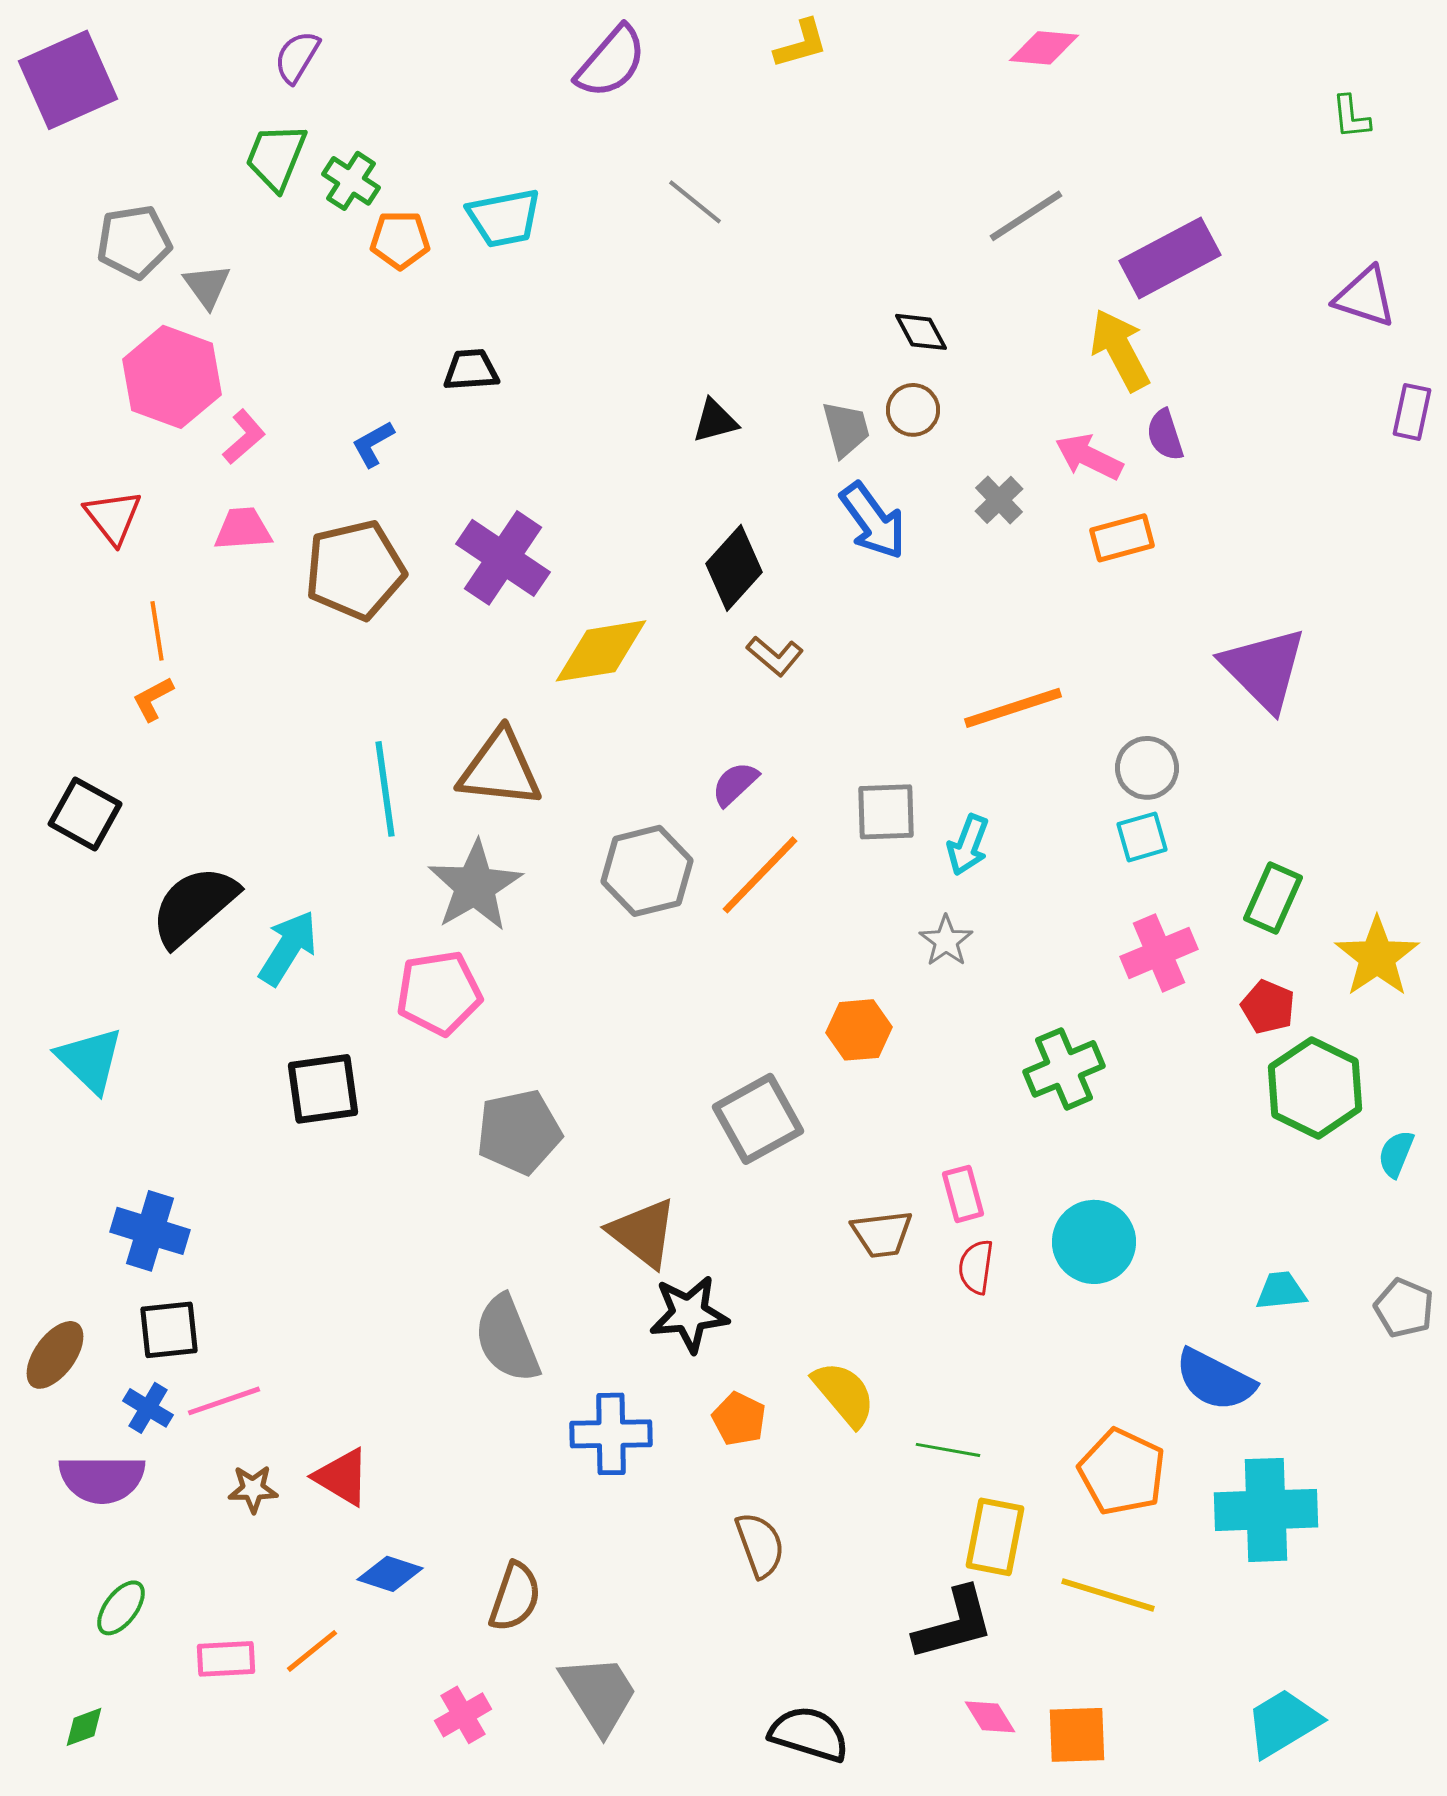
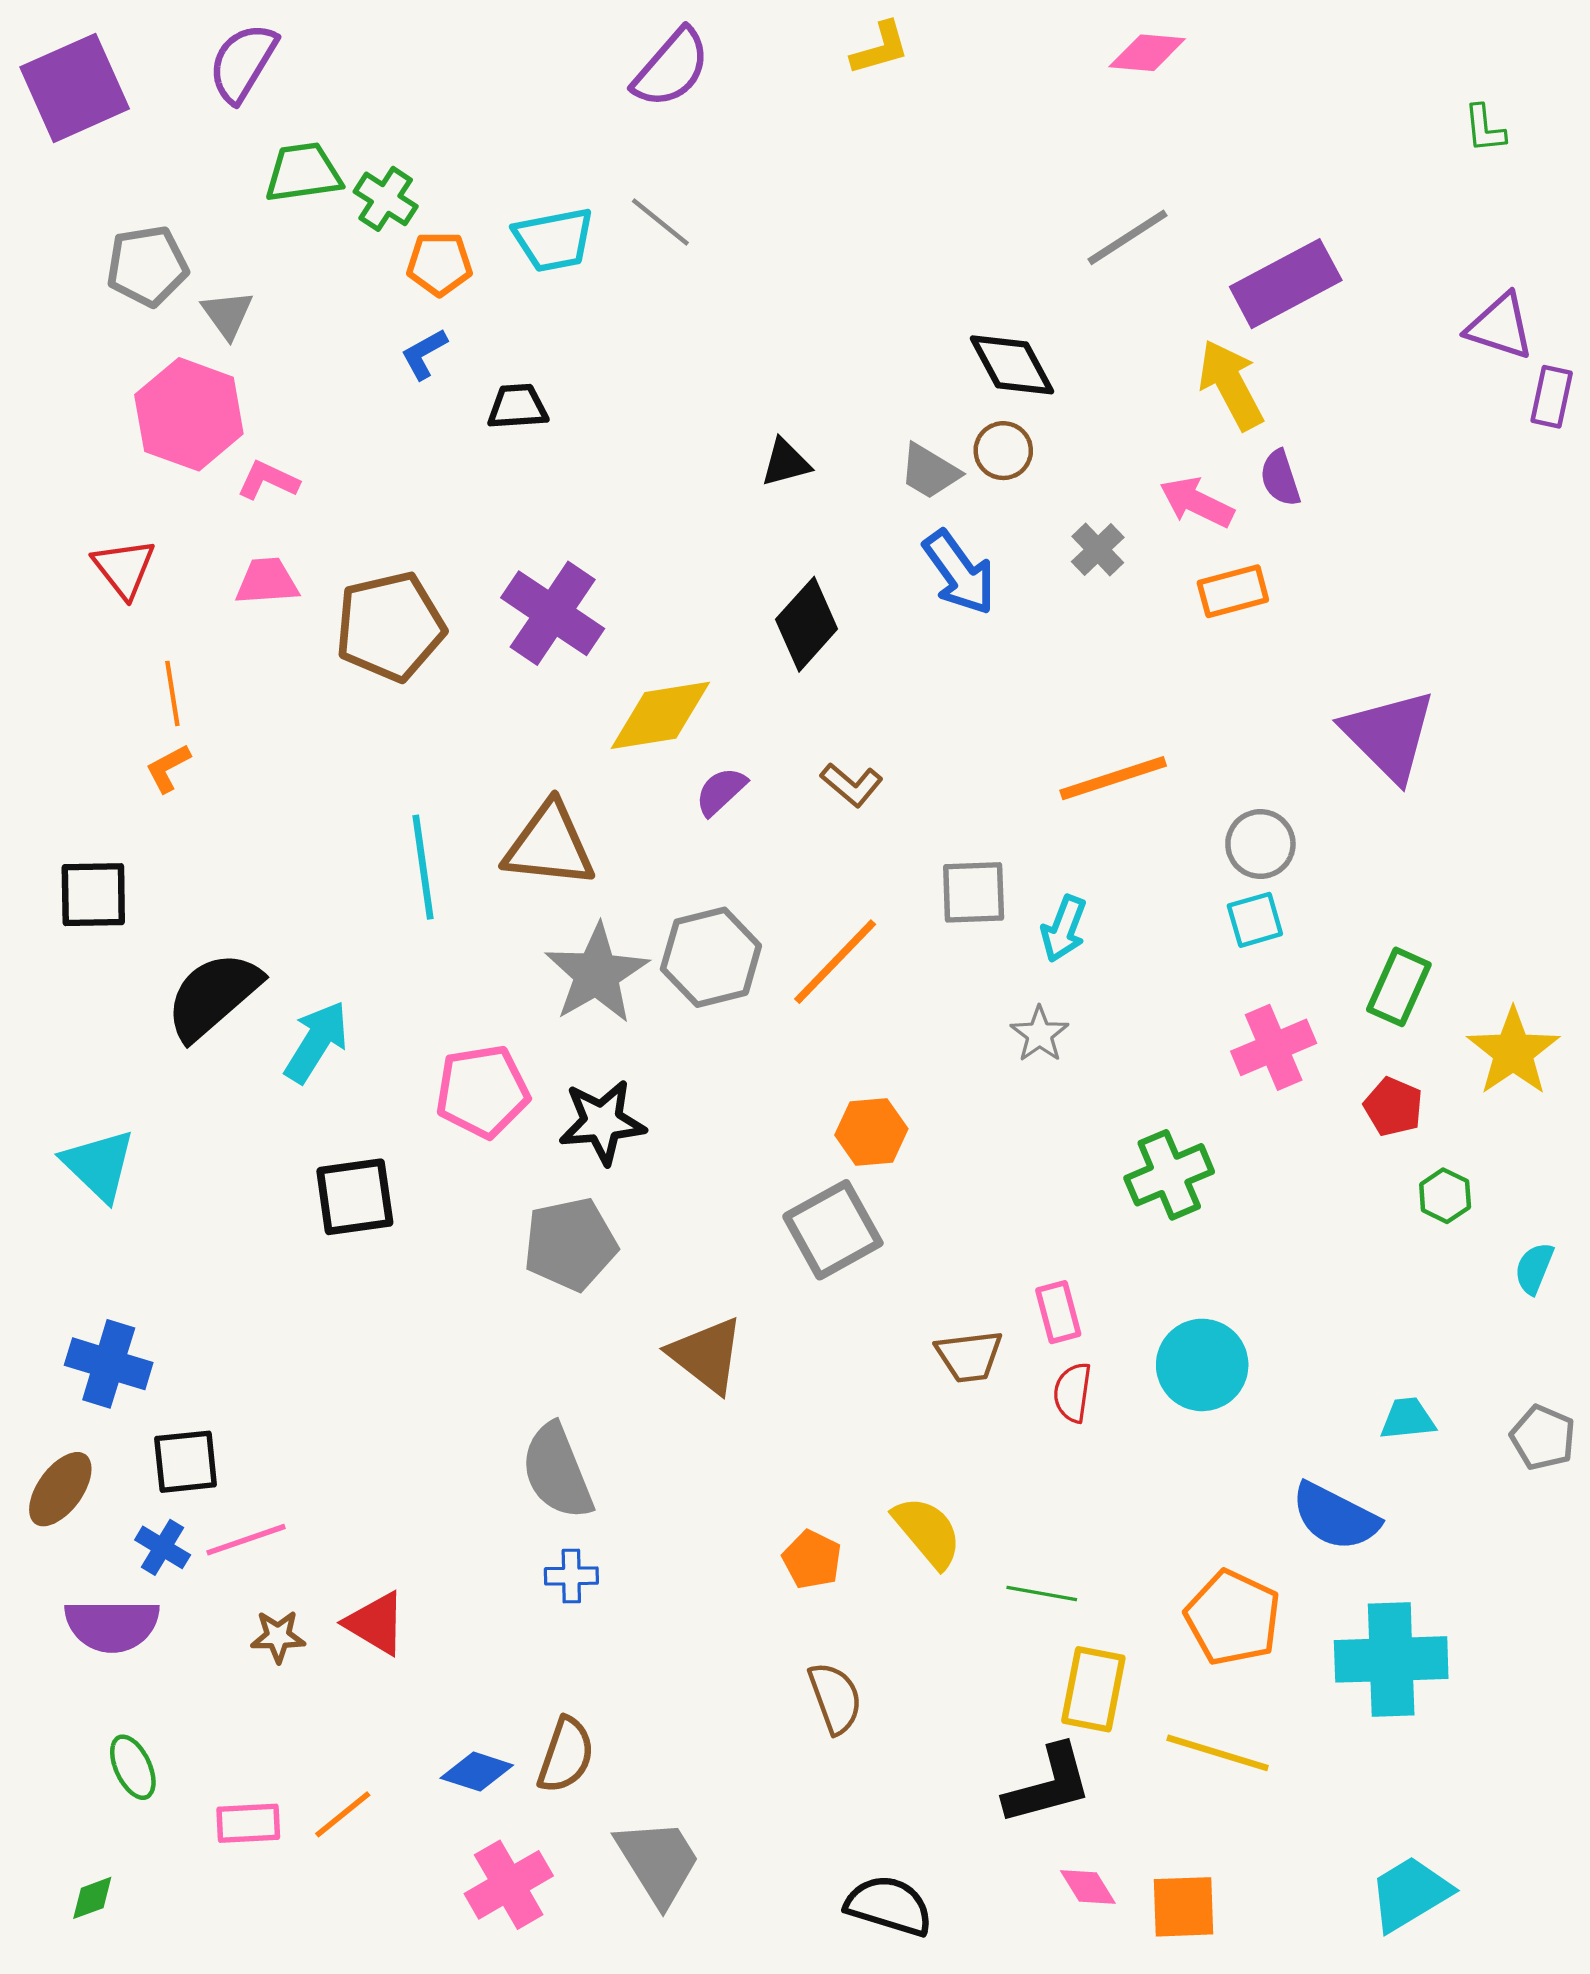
purple semicircle: (297, 57) -> (243, 63), moved, size x1.4
green trapezoid: (276, 157) -> (303, 173), turned 60
gray line: (695, 202) -> (660, 222), moved
black diamond: (921, 332) -> (1012, 365), size x1.5
purple rectangle: (1412, 412) -> (1552, 397), moved
gray trapezoid: (846, 429) -> (930, 471), turned 136
pink L-shape: (244, 437) -> (268, 480), turned -114
blue L-shape: (373, 444) -> (424, 354), moved
brown L-shape: (775, 656) -> (852, 785), moved
purple semicircle: (735, 784) -> (721, 791), moved
black square: (85, 814) -> (93, 895), turned -30
gray star: (475, 886) -> (597, 974), moved
orange hexagon: (859, 1030) -> (871, 1132), moved
green hexagon: (1315, 1088) -> (1445, 1196), size x0.5
blue cross: (150, 1231) -> (109, 1364), moved
black star: (689, 1314) -> (602, 1122), moved
blue cross: (611, 1434) -> (571, 1576), moved, size x0.6
blue diamond: (390, 1574) -> (477, 1772), moved
green ellipse: (121, 1608) -> (133, 1767), turned -62
pink cross: (463, 1715) -> (509, 1885), size x1.4

